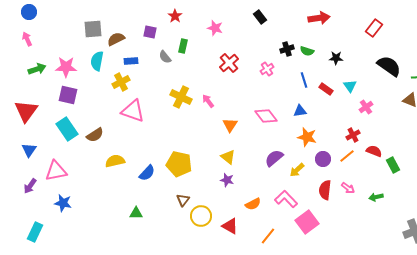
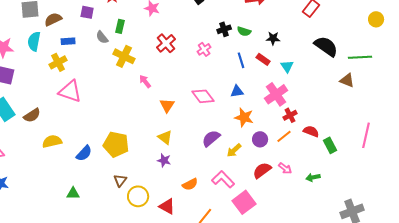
red rectangle: (326, 89) -> (263, 59), moved
yellow cross: (181, 97) -> (124, 56), moved
pink cross: (366, 107) -> (276, 94), moved, size x1.6
red semicircle: (325, 190) -> (262, 170), turned 48

